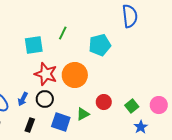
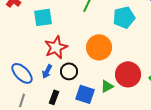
cyan square: (34, 45) -> (43, 17), moved
red star: (46, 74) -> (56, 47), moved, turned 30
red circle: (104, 102) -> (128, 74), size x1.6

